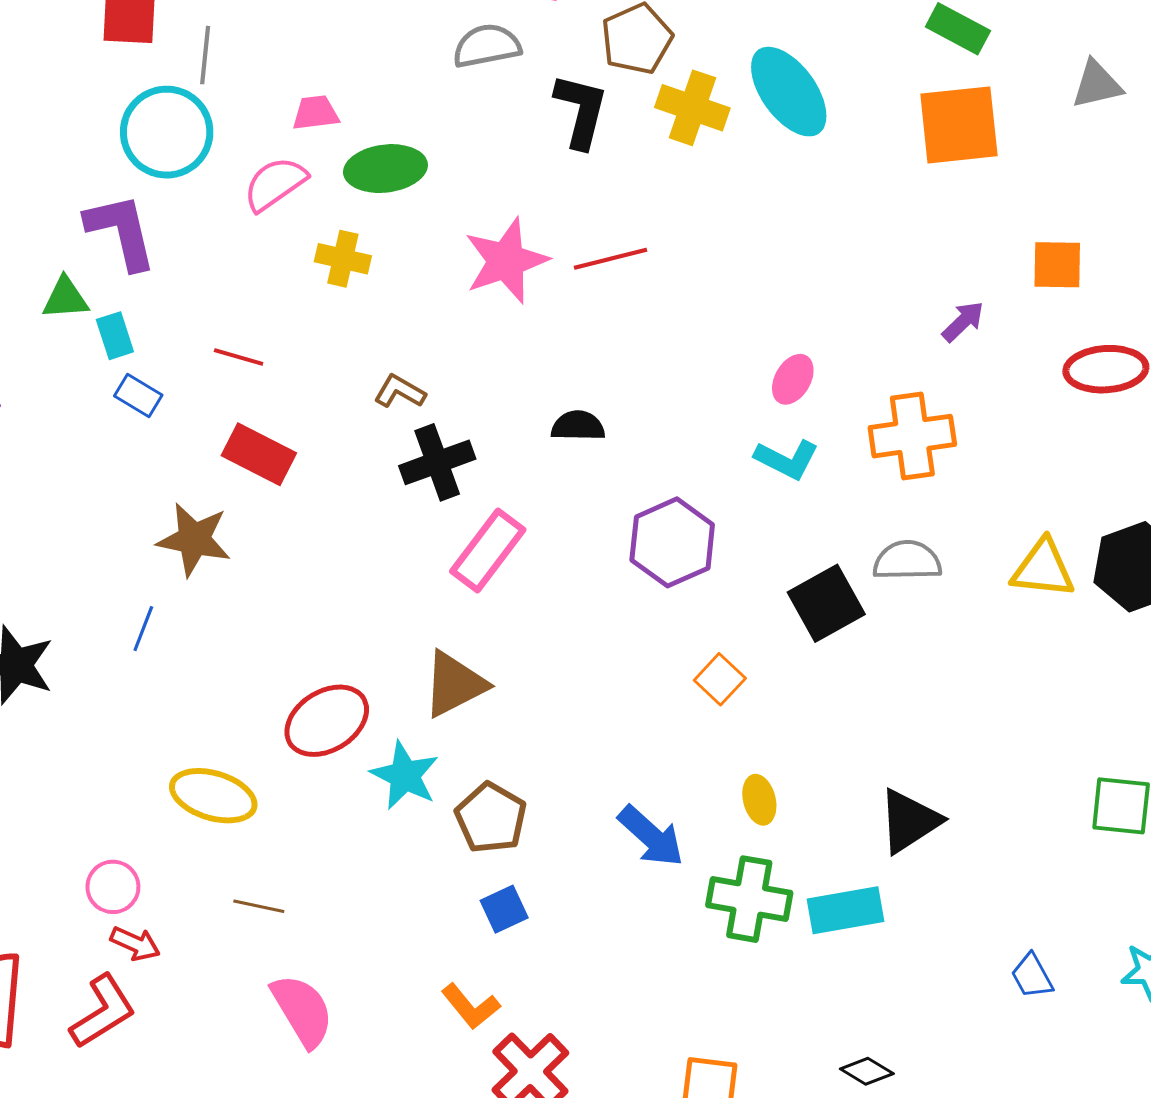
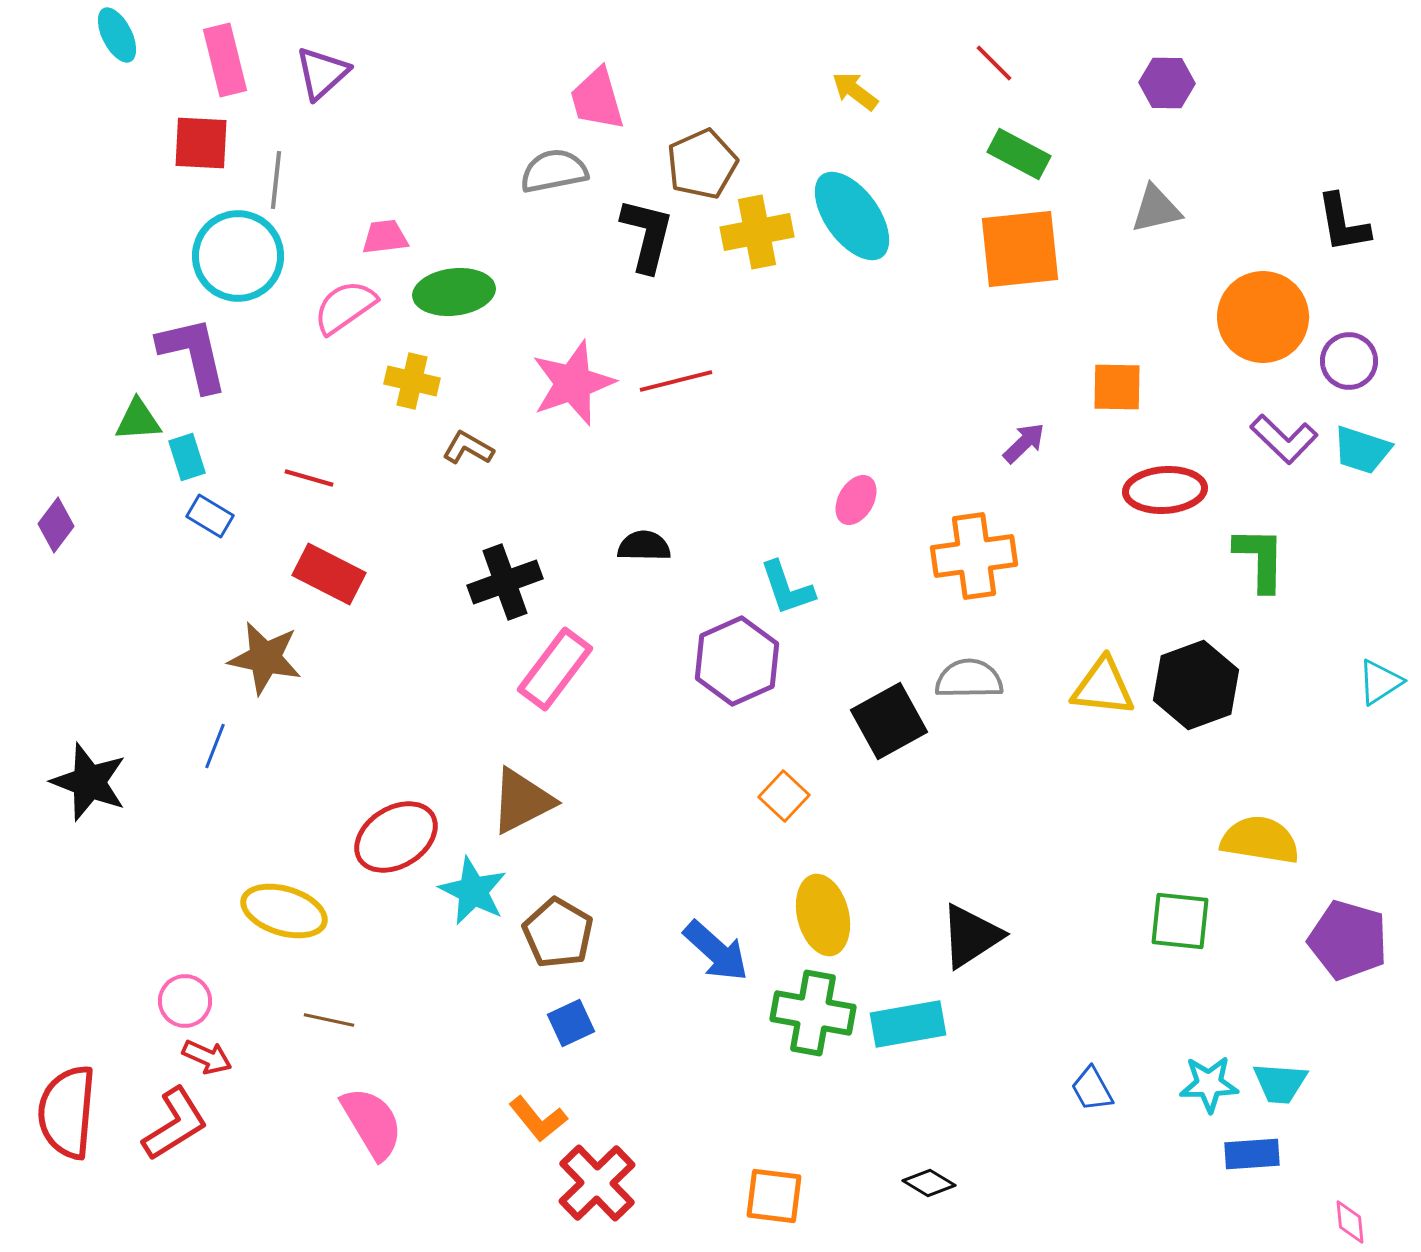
yellow cross: (692, 108) -> (757, 232), turned -30
brown L-shape: (400, 391) -> (468, 448), moved
cyan L-shape: (787, 459) -> (787, 588), moved, turned 44
yellow ellipse: (759, 800) -> (823, 915), size x1.6

